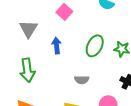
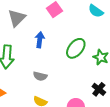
gray semicircle: (82, 80) -> (40, 76), moved

